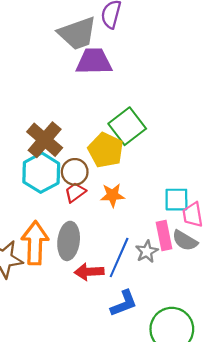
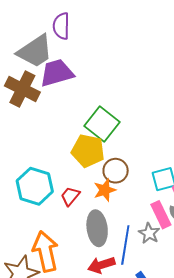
brown cross: (45, 140) -> (22, 89), moved
brown circle: (75, 172) -> (116, 171), moved
gray ellipse: (69, 241) -> (97, 228), moved

